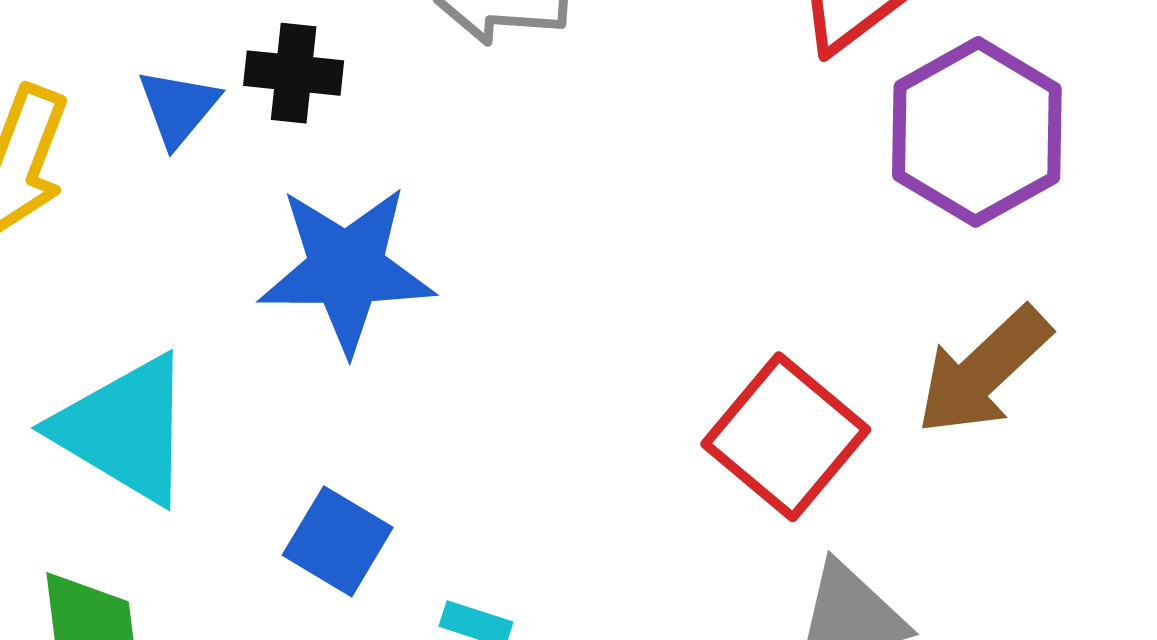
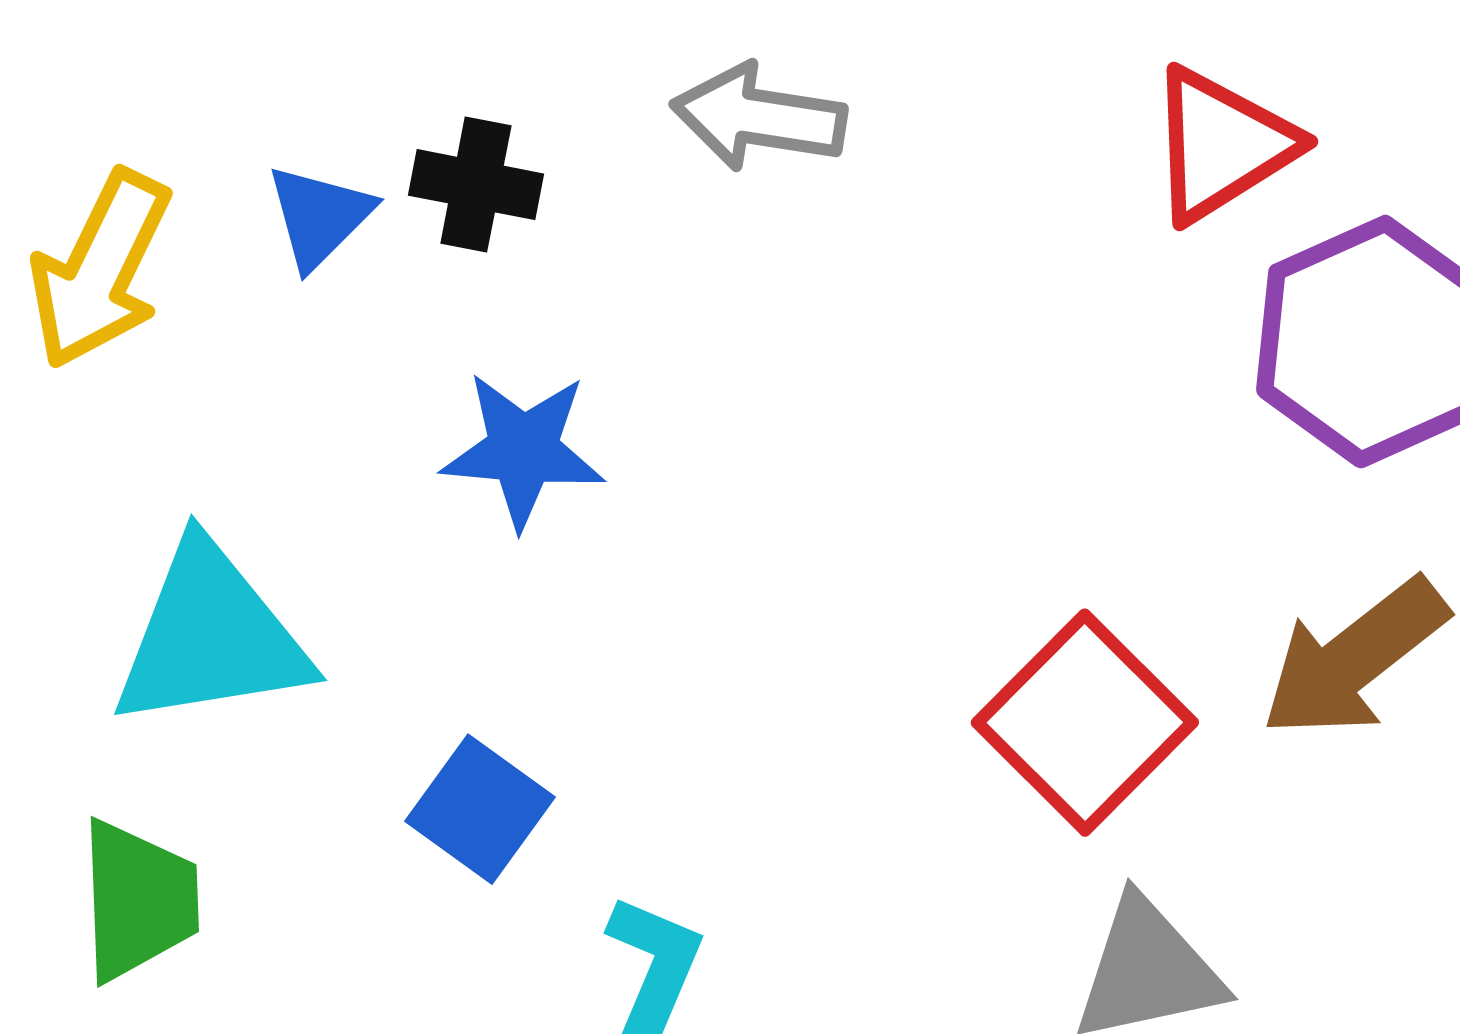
blue star: (346, 269) -> (523, 450), size x0.7
cyan triangle: (124, 429) -> (211, 636), turned -45

